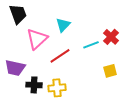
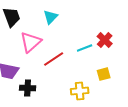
cyan triangle: (63, 25) -> (51, 17), moved
yellow cross: (57, 88) -> (80, 91), moved

